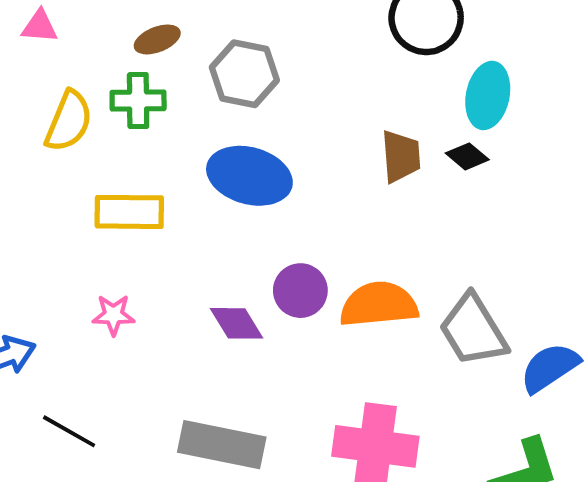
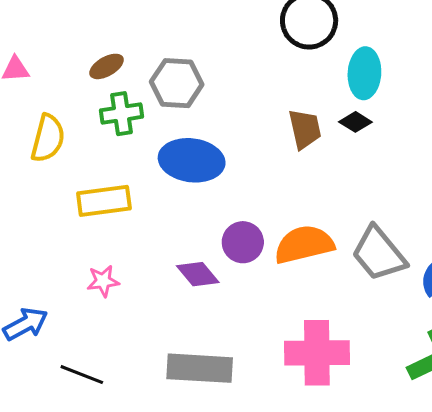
green cross: (138, 101) -> (122, 114), moved

